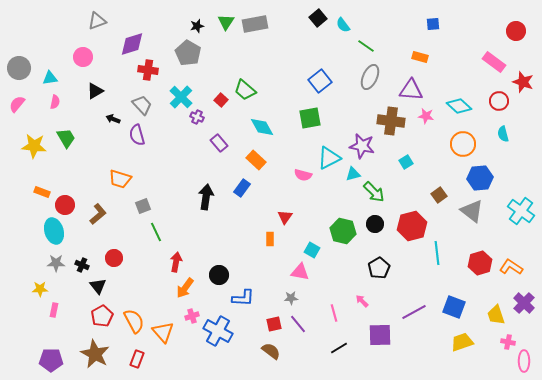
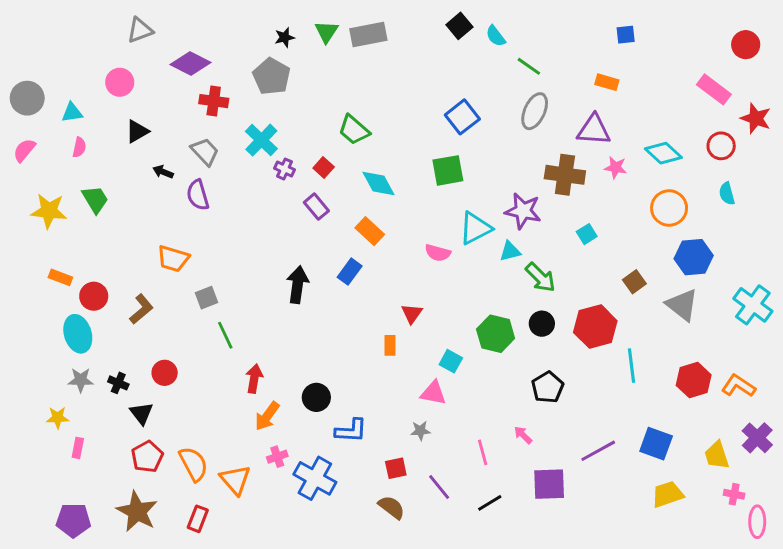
purple diamond: (132, 44) -> (191, 63), turned 44
red square: (221, 100) -> (324, 168), moved
purple line: (298, 324) -> (439, 487), moved

